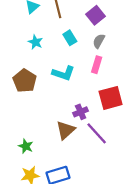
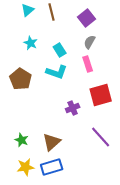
cyan rectangle: (70, 38) -> (60, 50), moved
pink rectangle: (97, 65) -> (88, 64), turned -35
brown triangle: (65, 130) -> (52, 142), moved
purple line: (97, 133) -> (101, 137), moved

